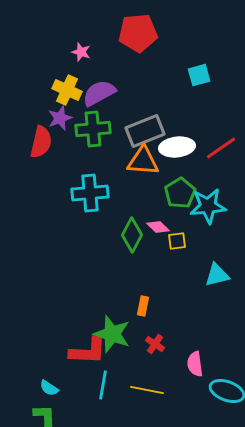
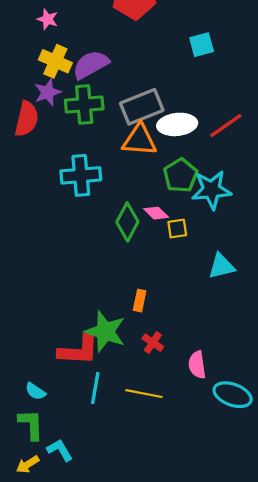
pink star: (81, 52) -> (48, 19), moved

